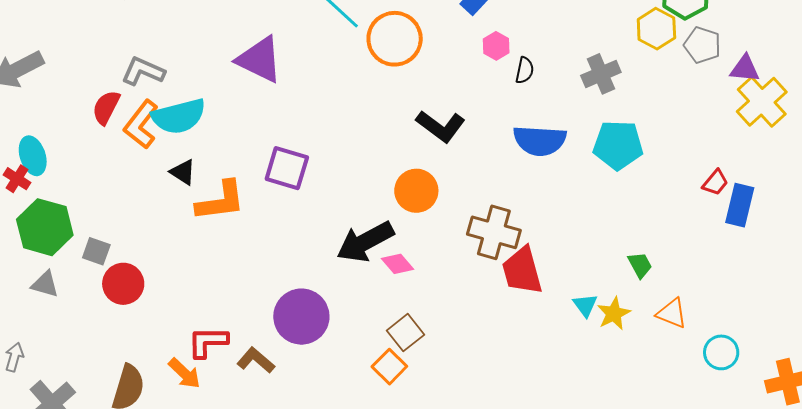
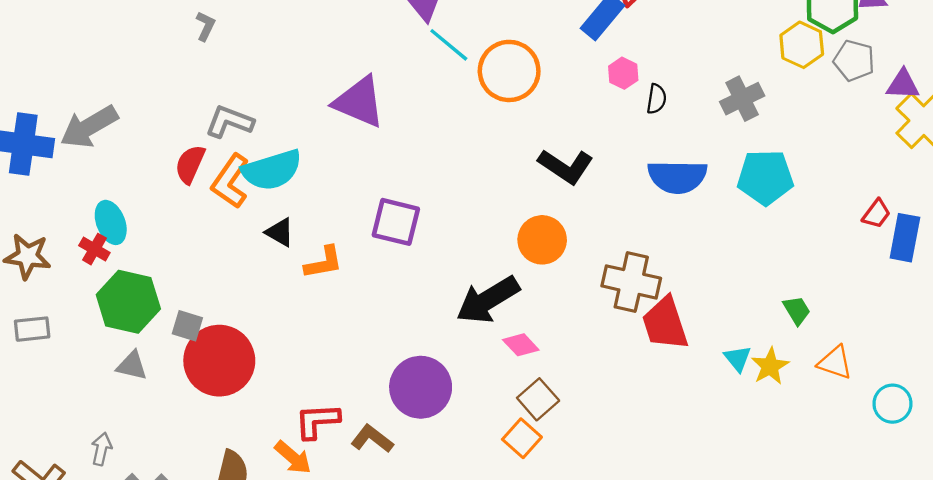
orange L-shape: (221, 201) -> (324, 262), size x0.7
pink diamond: (398, 264) -> (521, 345), moved
red circle: (123, 284) -> (219, 361), size x1.5

